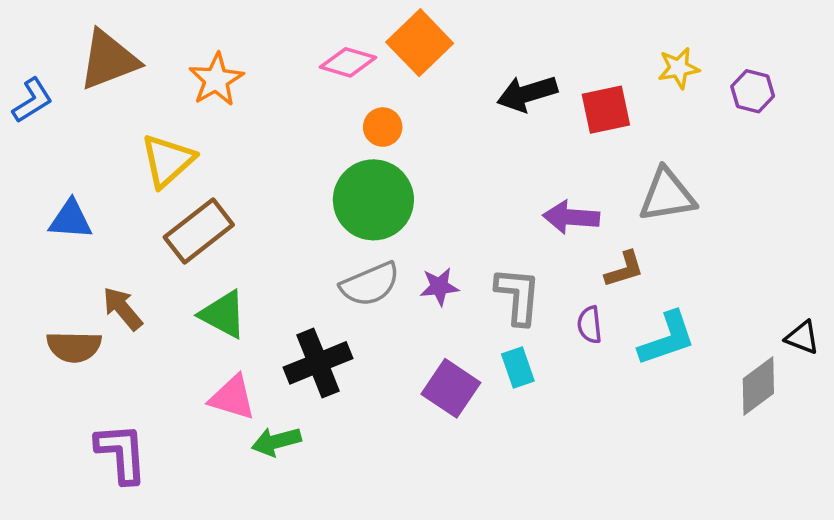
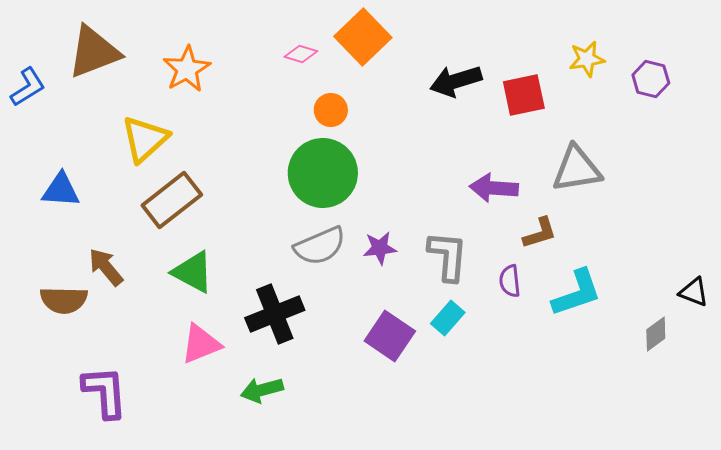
pink diamond: (348, 62) -> (301, 54), size x0.7
cyan rectangle: (518, 368) -> (448, 318), turned 60
gray diamond: (758, 386) -> (656, 334), size x0.7
pink triangle: (232, 398) -> (201, 344), turned -39
green arrow: (276, 442) -> (262, 390), moved

